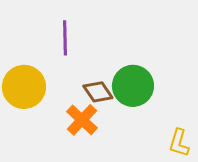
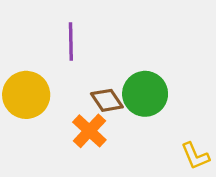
yellow L-shape: (179, 143) -> (195, 156), turned -40

